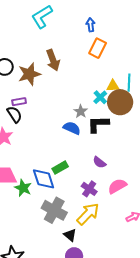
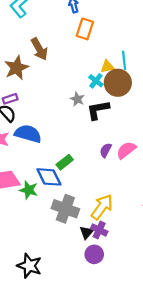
blue semicircle: (72, 128) -> (28, 134), moved, size x1.4
purple semicircle: (99, 162) -> (106, 150), turned 88
pink semicircle: (117, 186) -> (126, 150), moved
purple cross: (89, 189) -> (99, 230), moved
black triangle: (70, 235) -> (86, 232), turned 40

